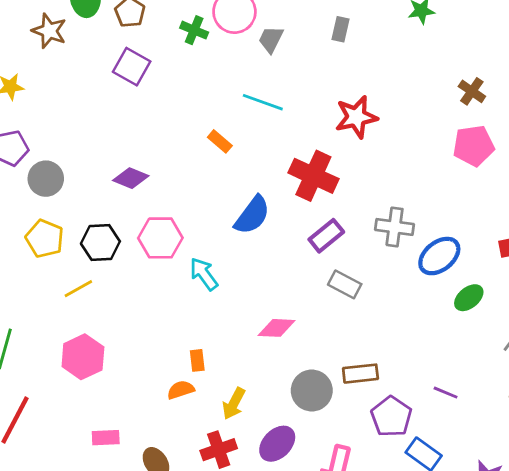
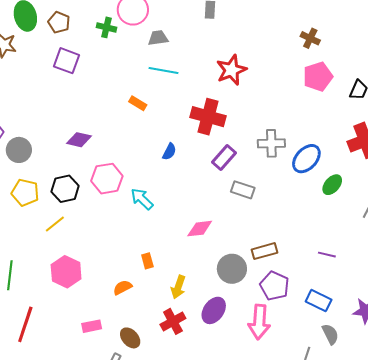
gray trapezoid: (271, 39) -> (158, 38), moved, turned 65
blue semicircle: (252, 215) -> (169, 152), size x0.6
orange semicircle: (181, 390) -> (123, 287), moved
purple pentagon: (391, 417) -> (274, 286), moved

